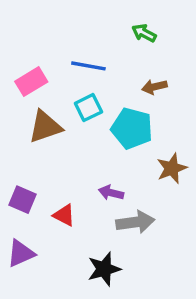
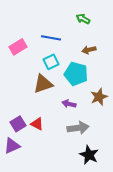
brown triangle: (45, 127) -> (43, 84), moved
purple arrow: (111, 193) -> (69, 104), moved
purple square: (22, 200) -> (18, 124), moved, turned 35
black star: (104, 269) -> (89, 155), moved, turned -30

